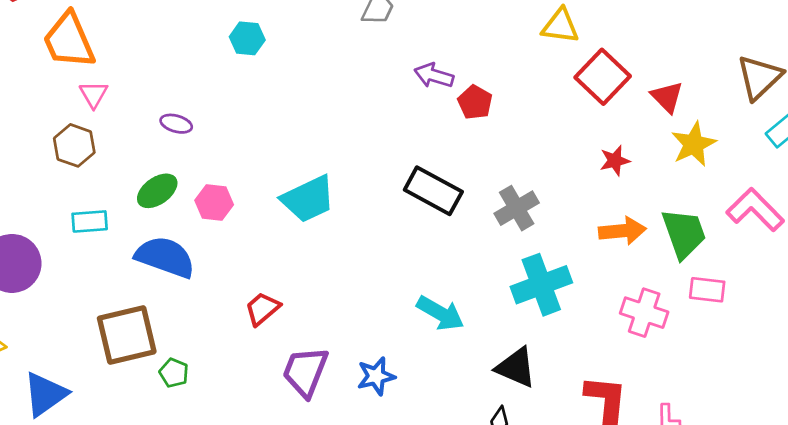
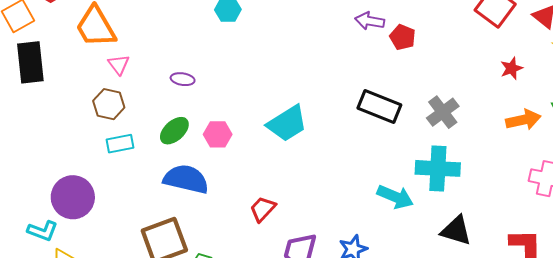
cyan rectangle: (90, 221) -> (120, 144), moved
cyan cross: (541, 285) -> (438, 168), moved, turned 30

